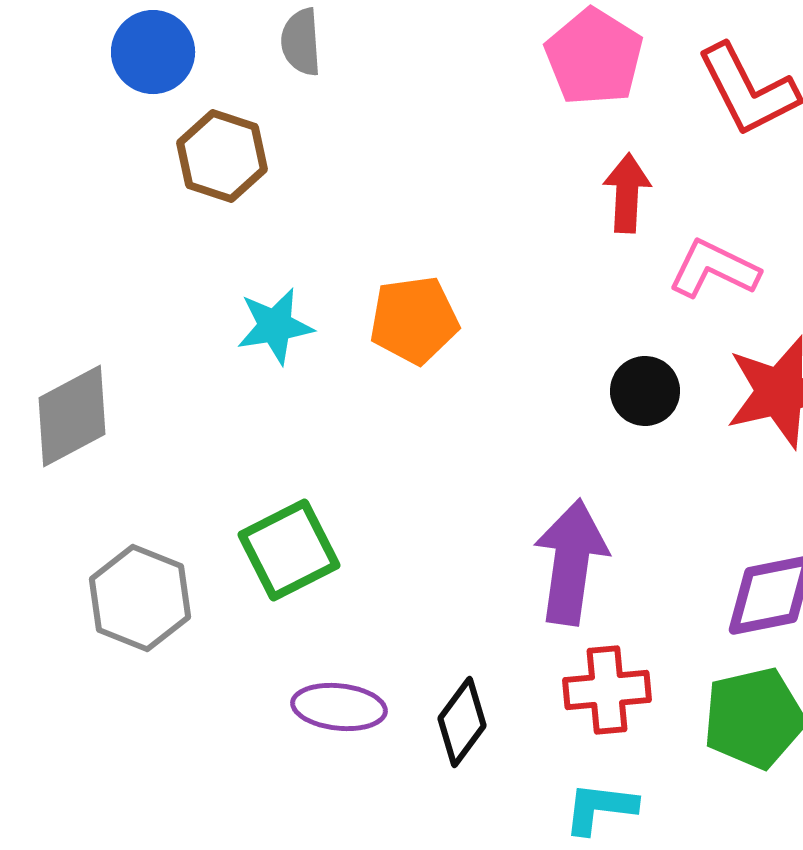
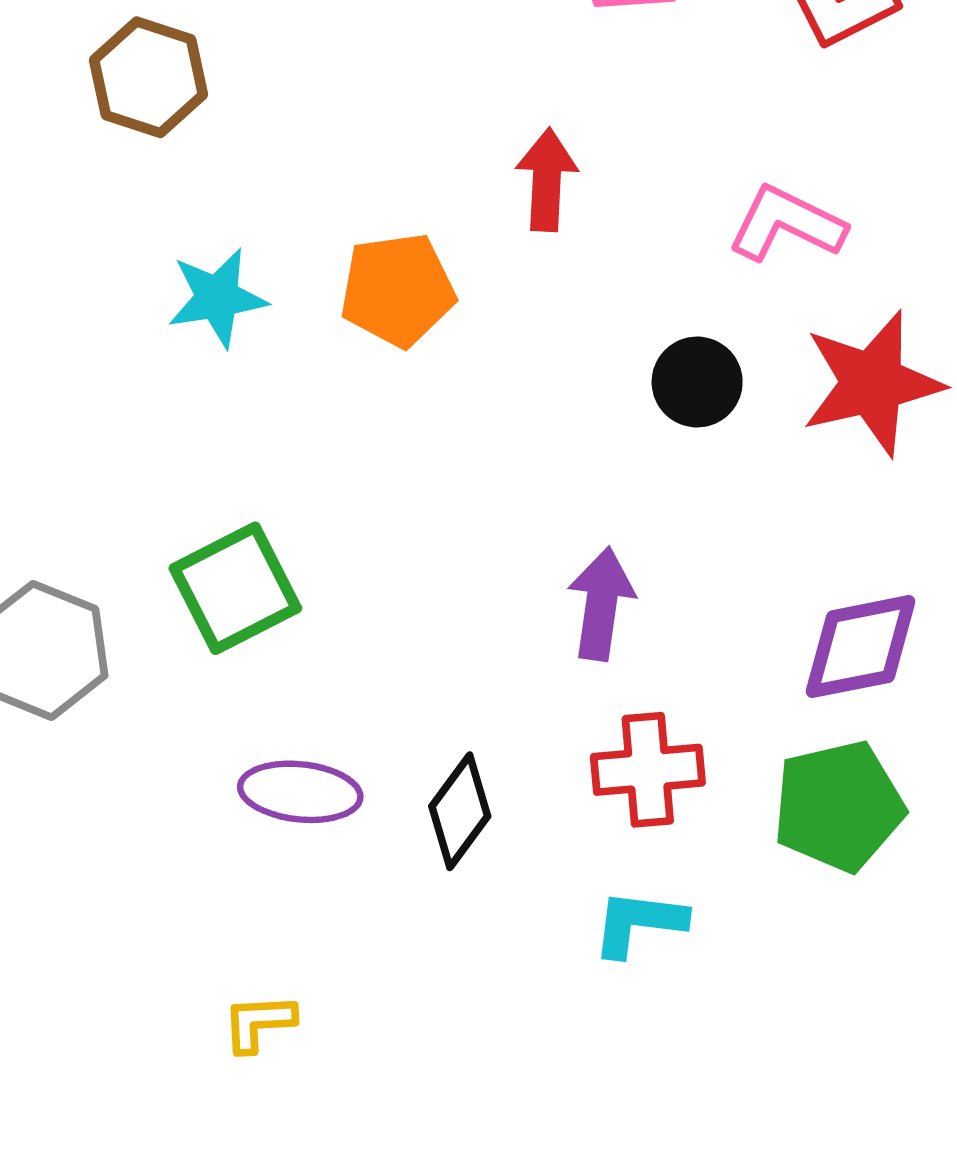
red arrow: (627, 193) -> (547, 180), moved
purple arrow: (571, 562) -> (601, 604), size x0.7

